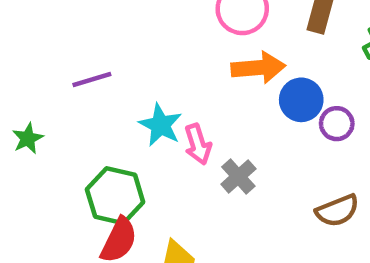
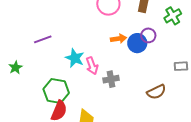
orange arrow: (258, 68) -> (118, 39), moved, size x0.7
purple circle: (337, 124) -> (148, 35), moved
gray cross: (238, 177) -> (111, 79), turned 35

